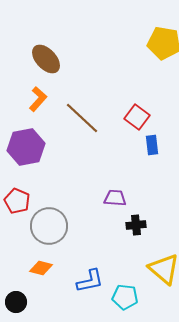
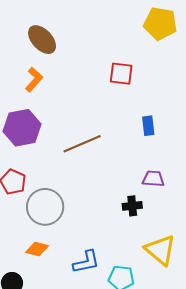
red square: (137, 117) -> (121, 74), moved, turned -30
brown line: (82, 118) -> (82, 144), moved, turned -66
purple trapezoid: (115, 198) -> (153, 179), moved

